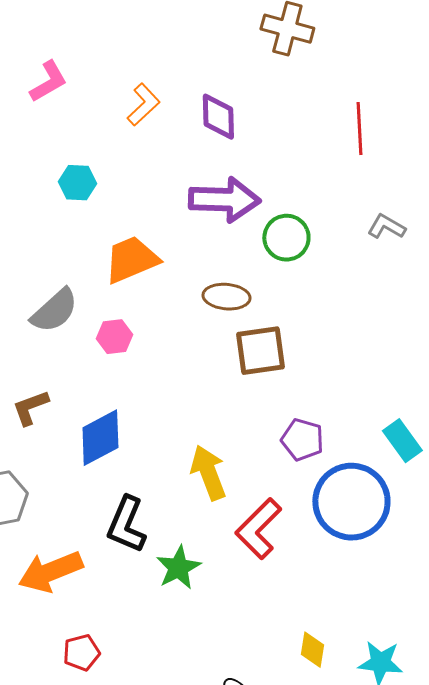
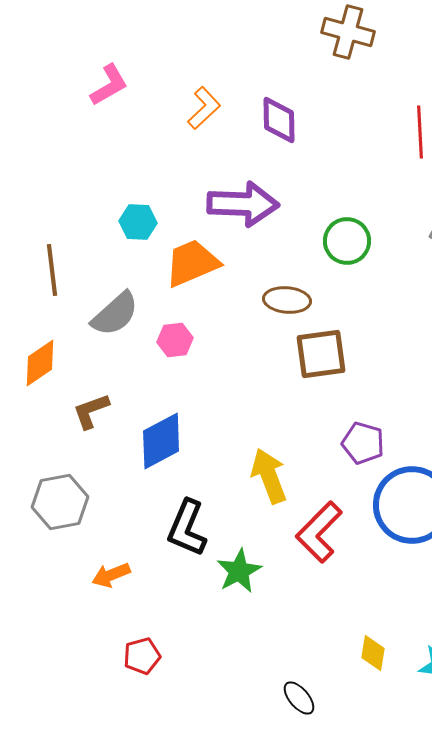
cyan hexagon: (77, 183) -> (138, 222), moved
purple arrow: (224, 200) -> (243, 204), moved
orange arrow: (50, 572) -> (111, 575), size x0.6

